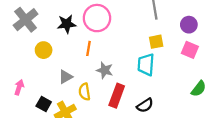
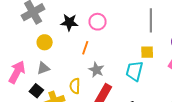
pink circle: (97, 18) -> (98, 22), size x0.7
gray triangle: (66, 77) -> (43, 68), moved
pink arrow: (19, 87) -> (17, 72), size x1.6

